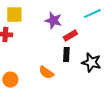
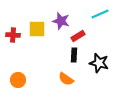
yellow square: (14, 15) -> (37, 29), moved
orange semicircle: (46, 73) -> (66, 79), moved

